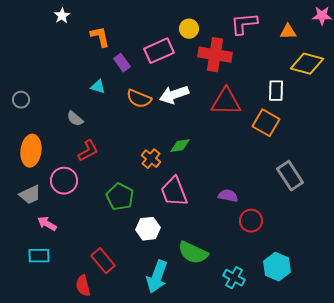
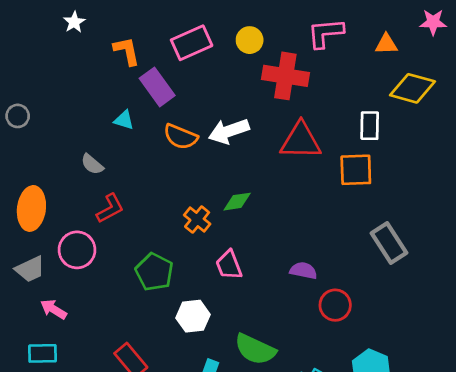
pink rectangle: (159, 51) -> (192, 43), moved
purple rectangle: (122, 63) -> (157, 87), size x1.5
gray circle: (21, 100) -> (18, 116), moved
orange square: (266, 123) -> (356, 170), turned -32
pink trapezoid: (174, 192) -> (229, 265), size x0.7

